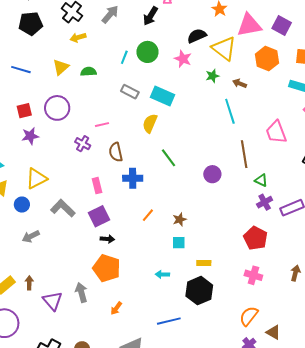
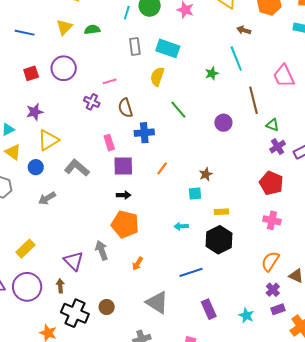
green star: (212, 76) -> (212, 73), moved
gray rectangle: (130, 92) -> (135, 46), turned 60
purple star: (30, 136) -> (35, 112), moved
purple square: (99, 216) -> (123, 166), moved, turned 30
brown star: (180, 219) -> (206, 174), moved
brown arrow: (29, 283) -> (60, 286), moved

